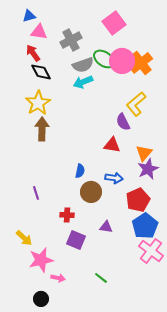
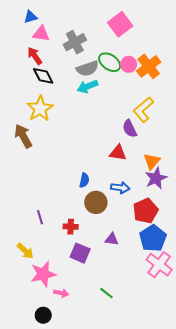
pink circle: (122, 61) -> (129, 64), size x0.6
brown arrow: (42, 129) -> (23, 136), moved, turned -30
purple line: (36, 193) -> (40, 217), moved

